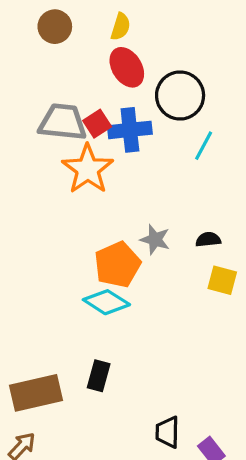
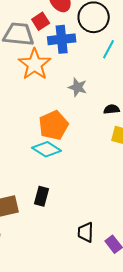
red square: (97, 124) -> (41, 21), moved
gray star: (155, 240) -> (78, 87), moved

